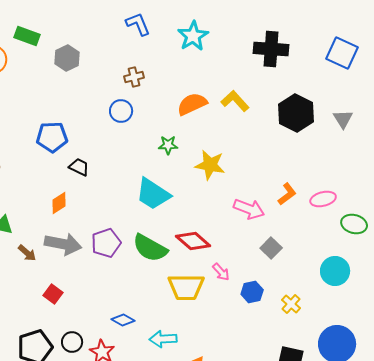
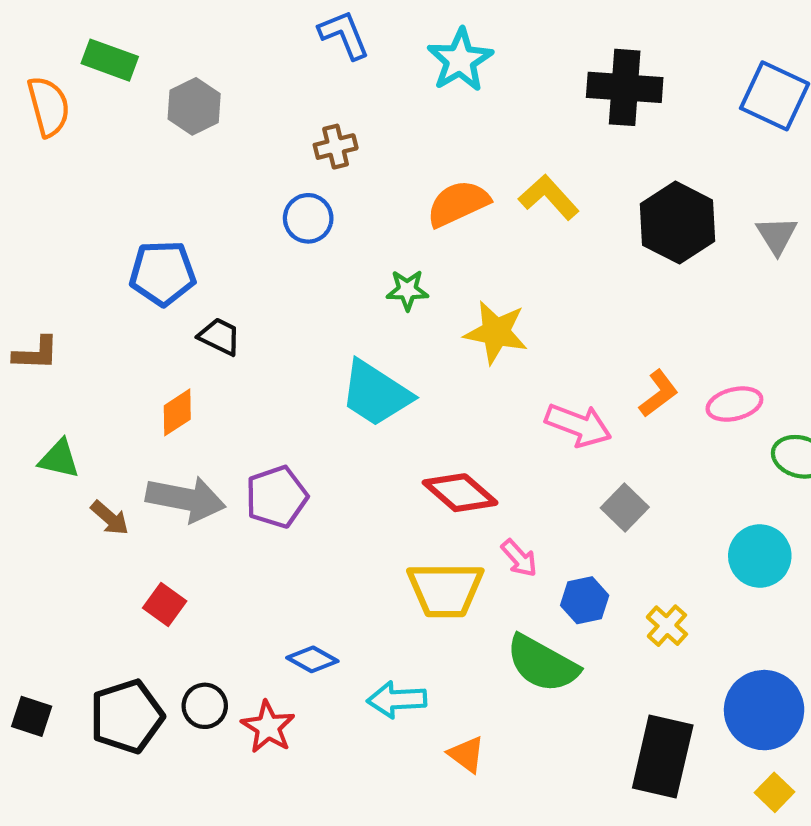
green semicircle: (150, 248) -> (542, 664), moved

